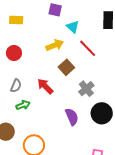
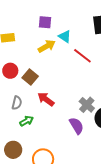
yellow arrow: (55, 45) -> (47, 46), moved
brown square: (66, 67) -> (30, 77), moved
gray cross: (86, 89) -> (87, 105), moved

